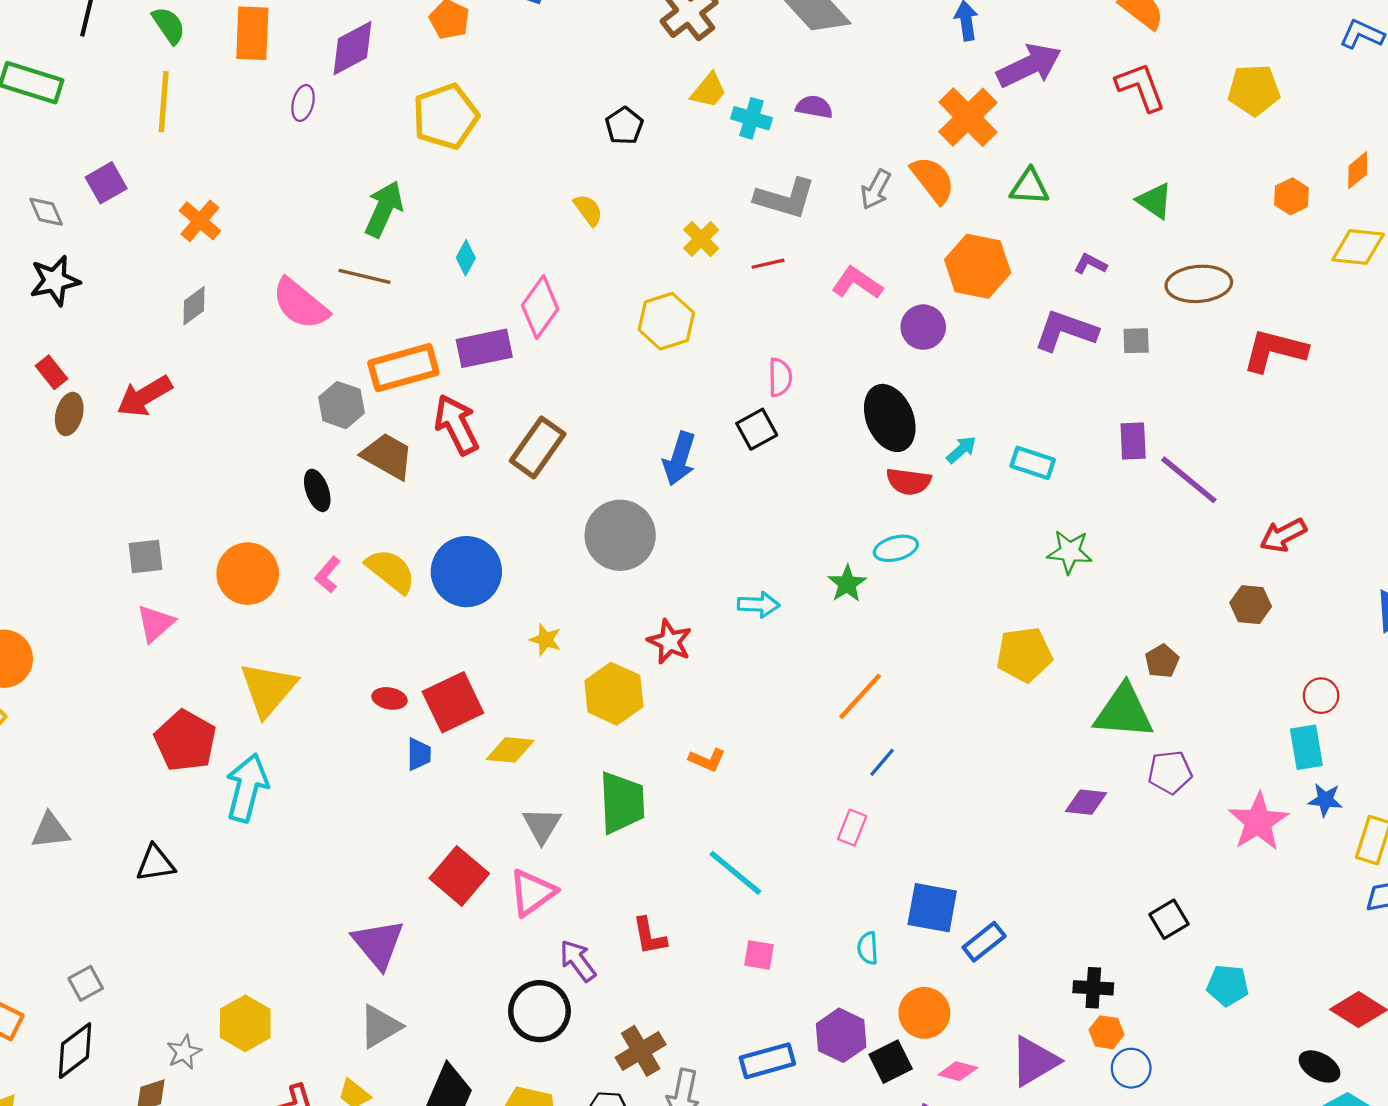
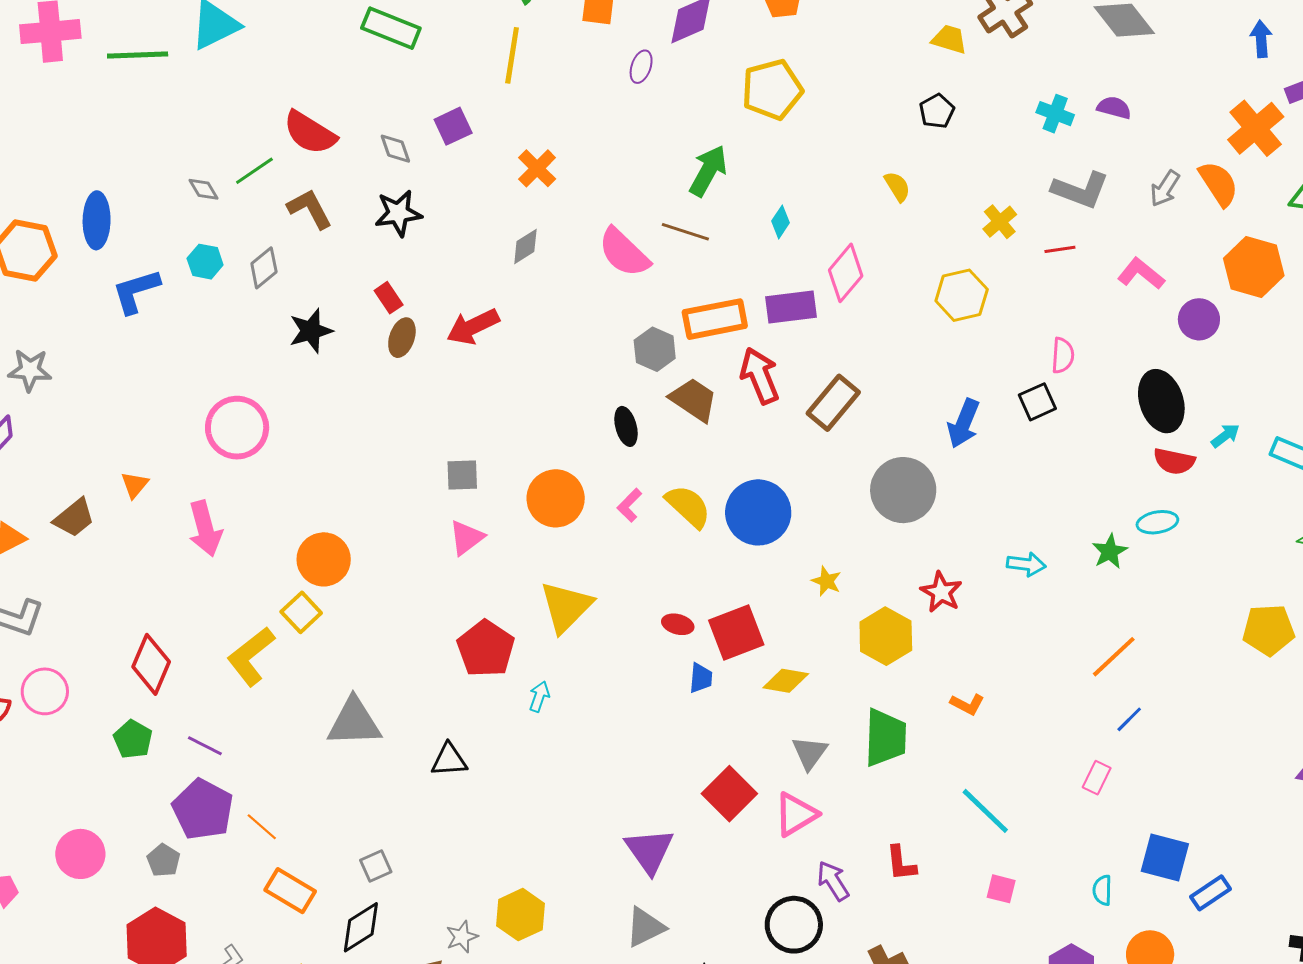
yellow trapezoid: (709, 90) -> (949, 39), moved, turned -117
cyan arrow: (247, 788) -> (539, 697), size x0.5
gray triangle: (50, 831) -> (354, 722), size x1.5

